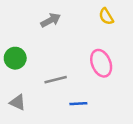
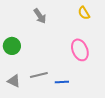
gray arrow: (51, 20) -> (40, 16), turned 84
gray line: (56, 80) -> (39, 75), moved

